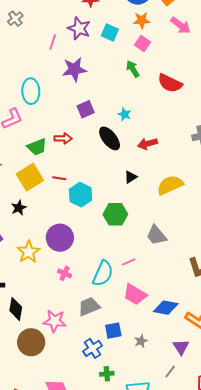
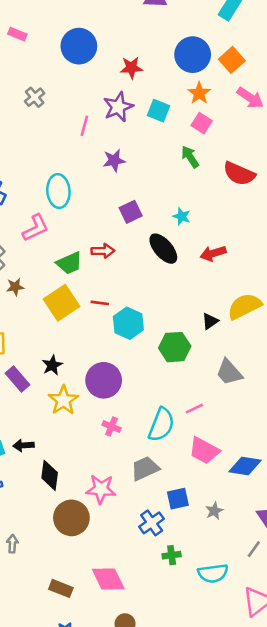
orange star: (142, 20) -> (199, 93), turned -30
purple star: (79, 28) -> (118, 107), turned 30
purple star: (74, 69) -> (114, 160), size x0.7
black triangle: (131, 177) -> (210, 321), moved
black star: (19, 208) -> (52, 365), moved

